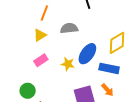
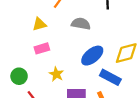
yellow triangle: (40, 35) -> (39, 24), moved
yellow star: (68, 64) -> (56, 74), moved

